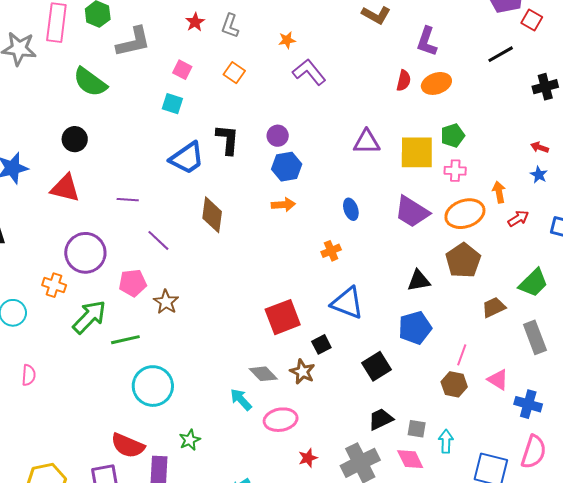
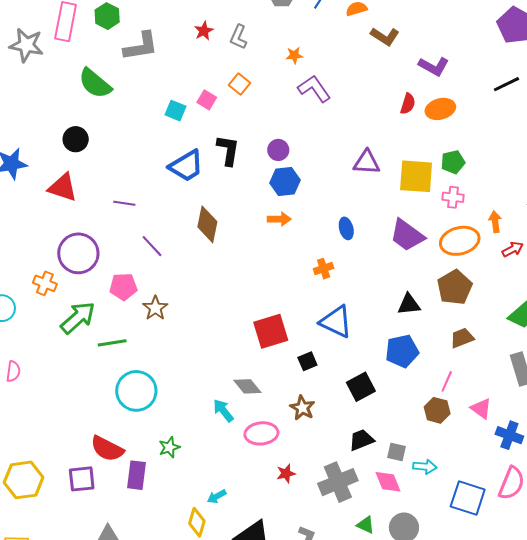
purple L-shape: (427, 41) -> (434, 66), turned -84
pink square: (182, 70) -> (207, 100), moved
brown trapezoid: (494, 307) -> (462, 338), moved
brown star: (302, 372) -> (302, 408), moved
cyan arrow: (446, 441) -> (425, 467), turned 90

